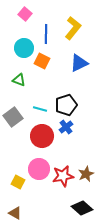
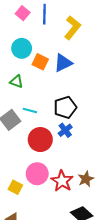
blue line: (46, 34) -> (44, 14), moved
blue triangle: (79, 63) -> (63, 63), moved
cyan line: (40, 109) -> (30, 111), moved
red star: (63, 176) -> (62, 181), turned -30

